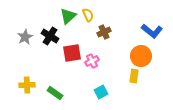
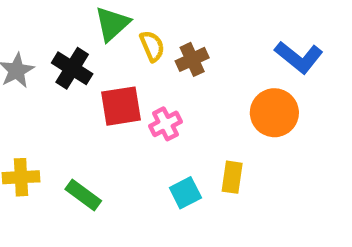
yellow semicircle: (88, 15) -> (152, 46), moved
yellow rectangle: (134, 76) -> (232, 177), moved

